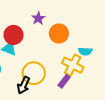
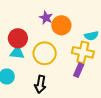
purple star: (38, 18) -> (46, 18), moved
yellow circle: (34, 73) -> (45, 53), moved

